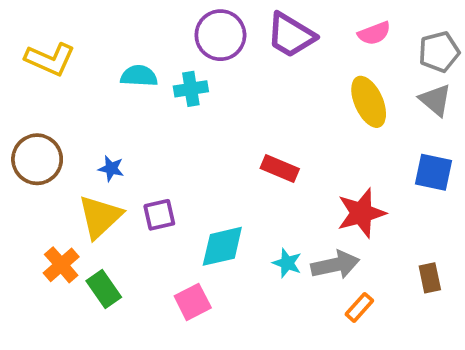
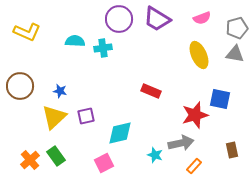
gray triangle: (435, 100) -> (235, 54), turned -30
blue square: (434, 172) -> (220, 99), moved
cyan star: (287, 263) -> (155, 155), moved
orange cross: (61, 265) -> (30, 160), moved

